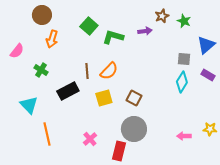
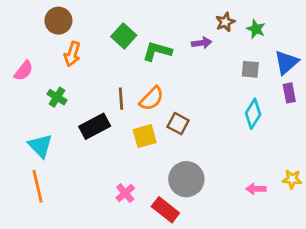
gray square: (184, 59) -> (250, 69), moved
purple rectangle: (208, 75) -> (289, 93), moved, turned 48
brown square: (134, 98) -> (178, 124), moved
orange line: (47, 134) -> (38, 186), moved
red rectangle: (119, 151) -> (165, 210), turned -66

